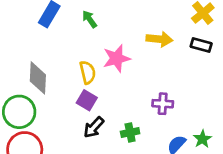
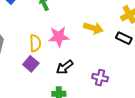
purple cross: (163, 104) -> (100, 78), moved
black arrow: (94, 127) -> (65, 67), moved

